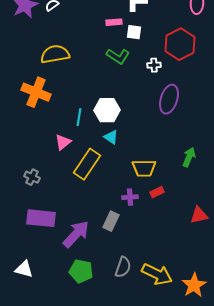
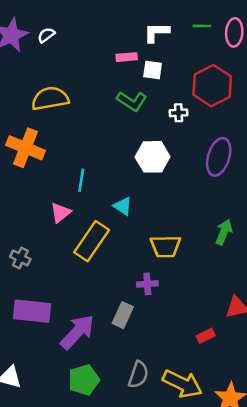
purple ellipse: (169, 99) -> (219, 157), moved
white hexagon: (107, 110) -> (153, 157), moved
red rectangle: (157, 192) -> (206, 336), moved
green pentagon: (81, 271) -> (84, 380), turned -30

